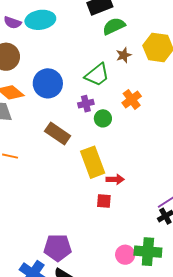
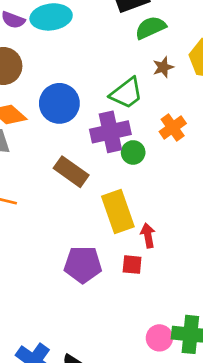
purple cross: (86, 104) -> (110, 132), size x1.8
red arrow: (115, 179) -> (148, 235), turned -102
purple pentagon: (58, 248) -> (83, 265), moved

